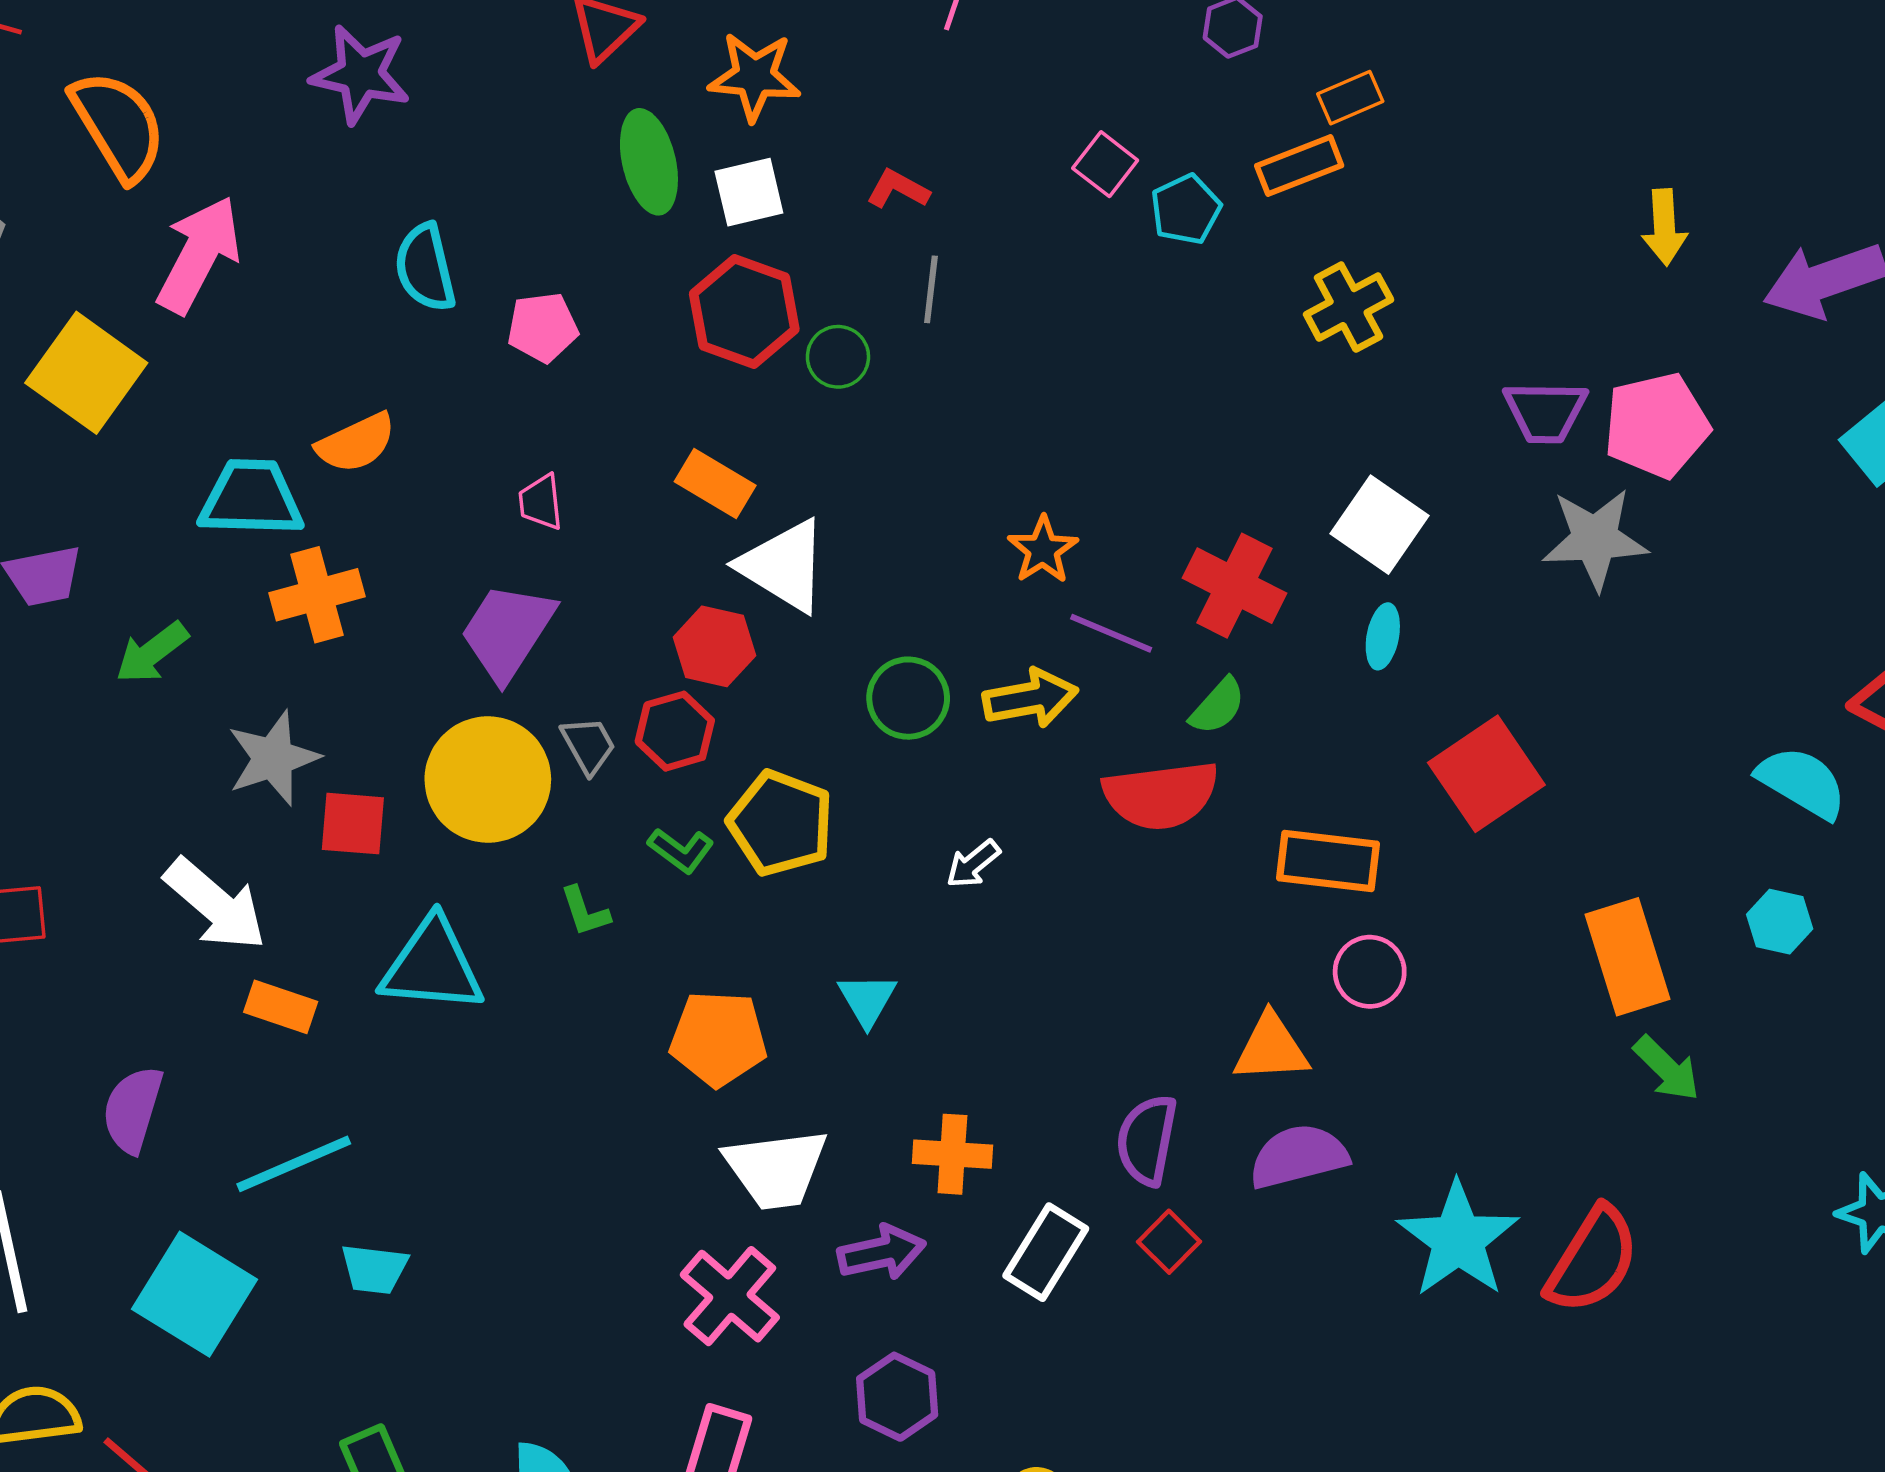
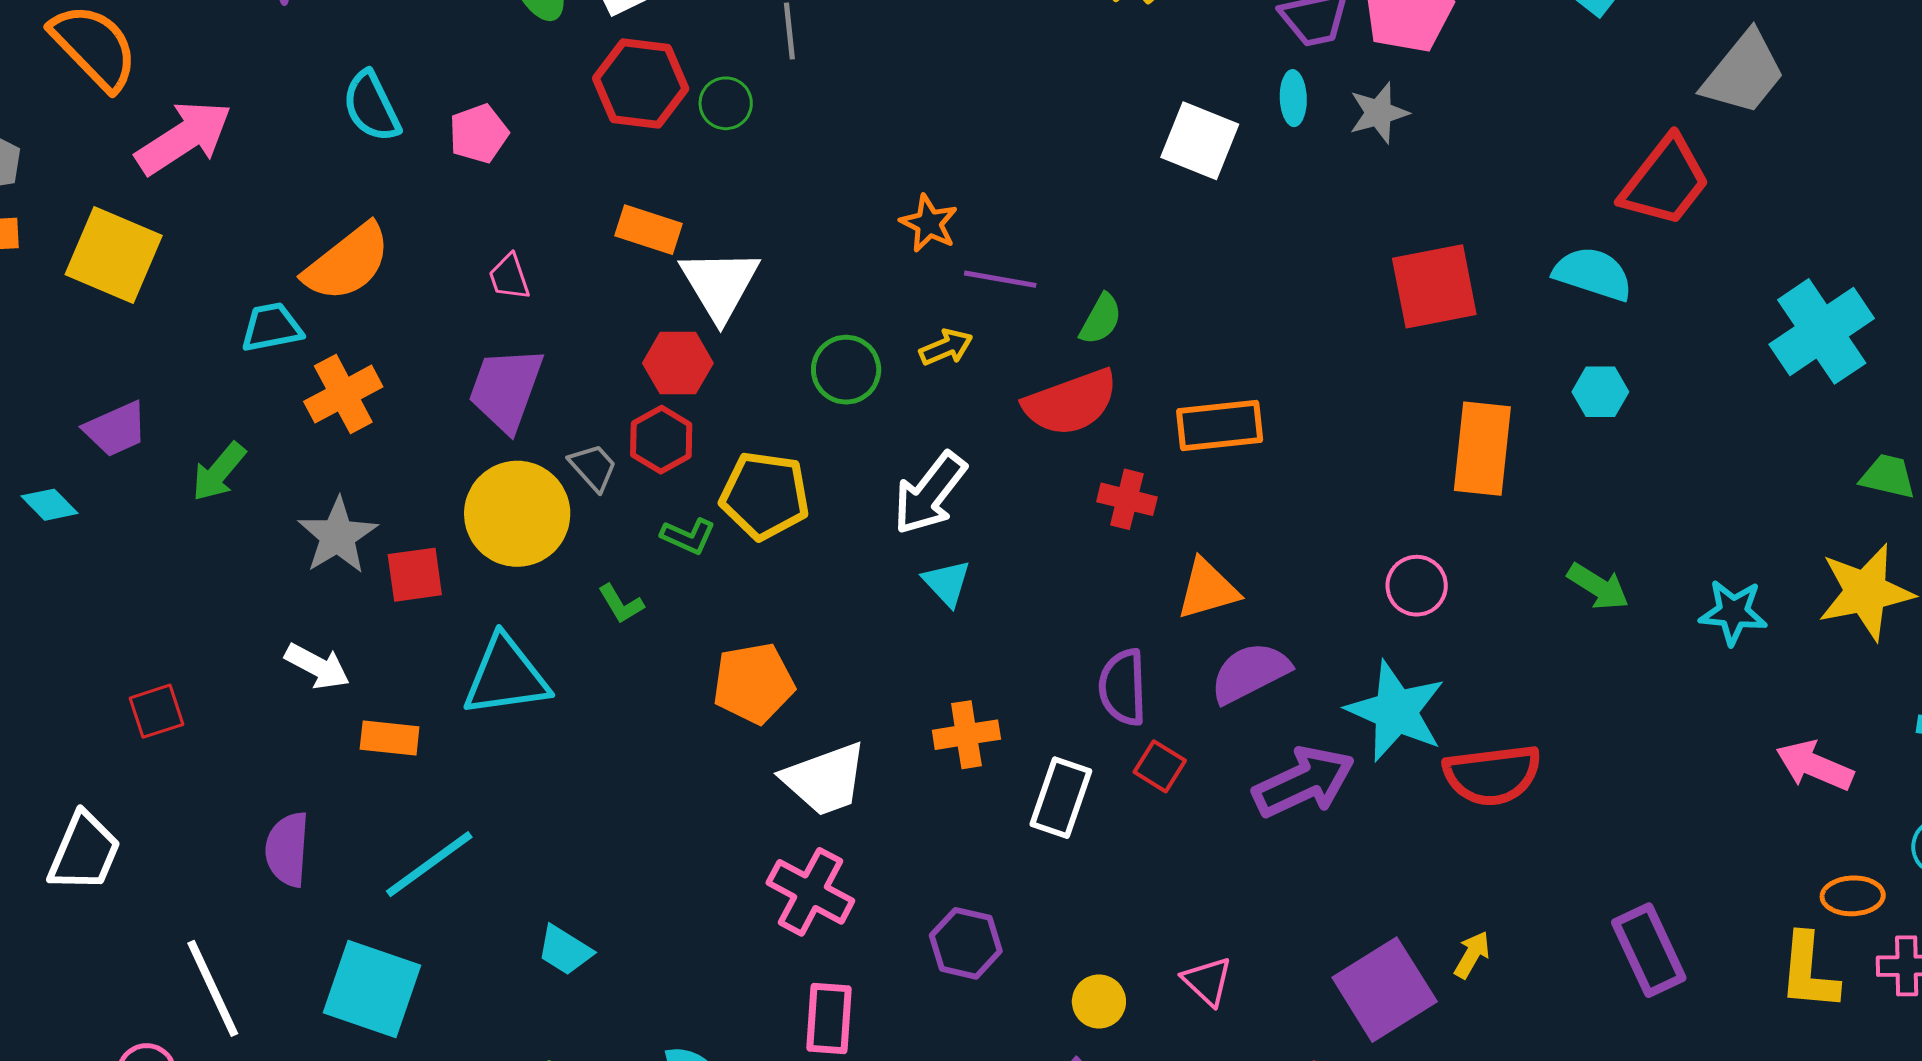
pink arrow: (199, 255) -> (184, 138), turned 42
orange semicircle: (356, 443) -> (347, 263), size x1.4
cyan trapezoid: (251, 498) -> (272, 327), size x0.7
gray star: (1595, 539) -> (1379, 113), size x0.7
white triangle: (784, 566) -> (720, 284), turned 40
red cross: (1234, 586) -> (1127, 499), moved, size x0.7
cyan ellipse: (1383, 636) -> (1293, 98), moved
yellow arrow: (1030, 698) -> (946, 347), size x0.7
red square: (1486, 774) -> (1434, 286), moved, turned 36
white arrow: (973, 864) -> (930, 493), size x1.8
white arrow: (215, 904) -> (317, 666), size x0.7
orange rectangle: (1628, 957) -> (1482, 449), turned 36
pink circle: (1370, 972) -> (1417, 586), moved
cyan triangle: (867, 999) -> (947, 583), moved
green arrow: (1667, 1069) -> (1598, 587), moved
purple arrow: (882, 1253) -> (1304, 782), moved, size x1.4
red semicircle: (1593, 1260) -> (1492, 775), moved, turned 64
cyan trapezoid: (374, 1269) -> (565, 950), moved, turned 38

